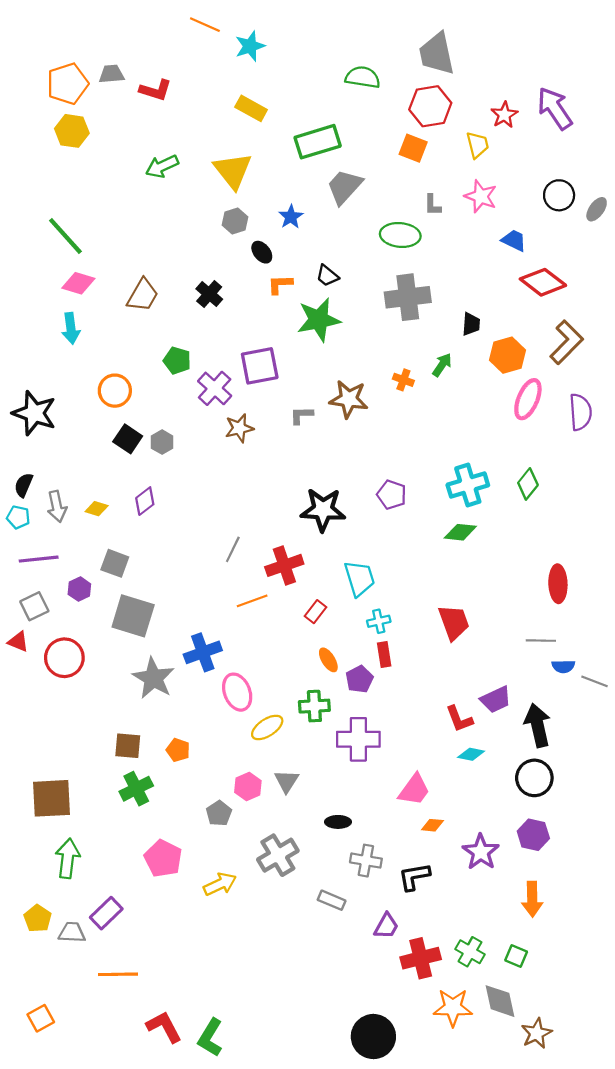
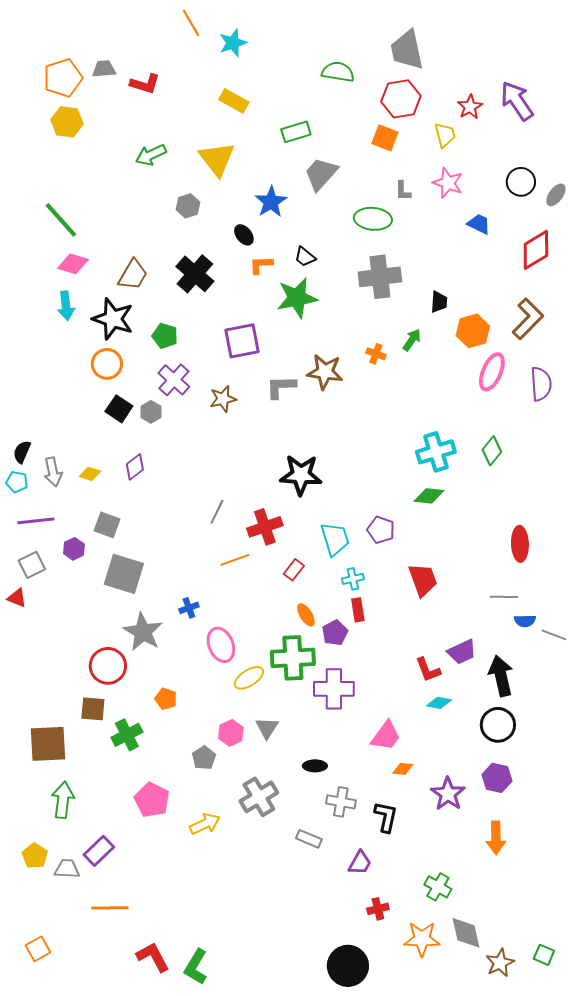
orange line: (205, 25) -> (191, 23), turned 36
green rectangle: (318, 142) -> (296, 132), size x0.7
blue star: (291, 217) -> (271, 202), size x1.4
gray hexagon: (235, 221) -> (188, 206), moved
red diamond: (543, 282) -> (536, 250), moved, turned -69
black cross: (209, 294) -> (195, 274), size x1.5
purple cross: (215, 388) -> (174, 380), moved
black star: (34, 413) -> (113, 319), moved
gray L-shape: (302, 415) -> (281, 387), size x1.4
purple pentagon: (392, 495) -> (381, 530), moved
blue cross: (203, 652) -> (189, 608), size x0.6
red circle: (64, 658) -> (108, 666), moved
green cross: (314, 706) -> (293, 658), size x1.5
brown square: (128, 746) -> (93, 709), moved
black L-shape: (414, 877) -> (386, 817), turned 112
green square: (516, 956) -> (544, 955), moved
red cross: (421, 958) -> (378, 909), moved, size x0.6

